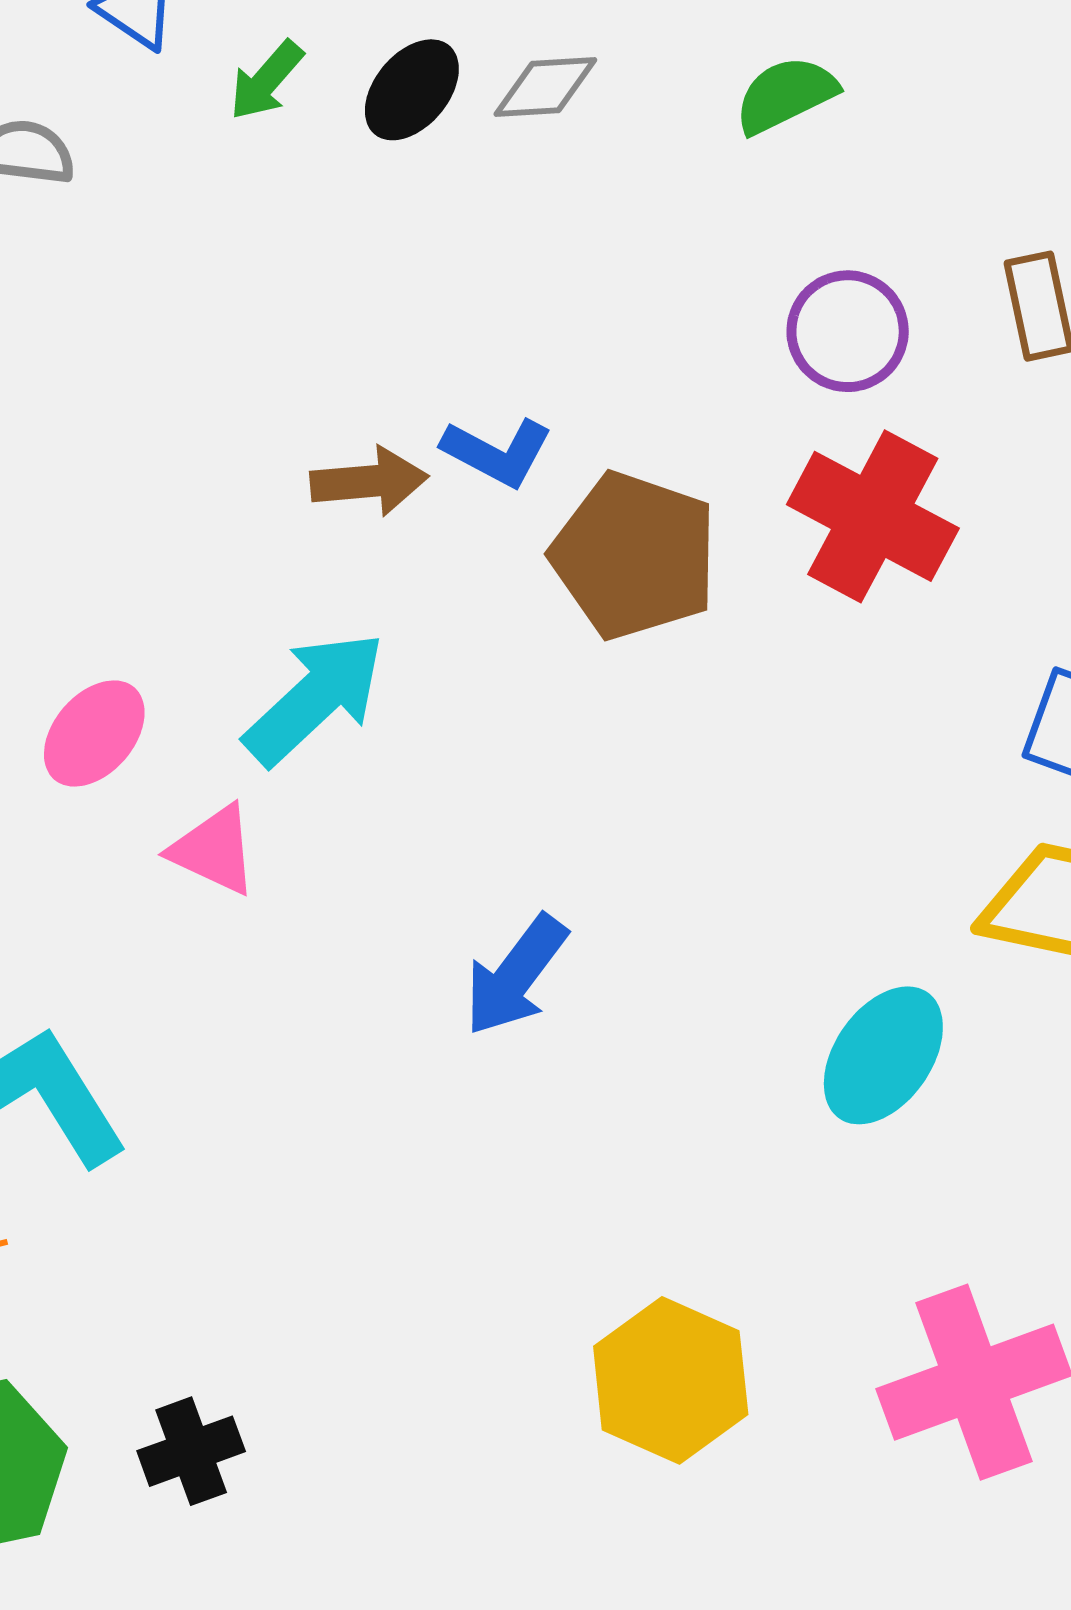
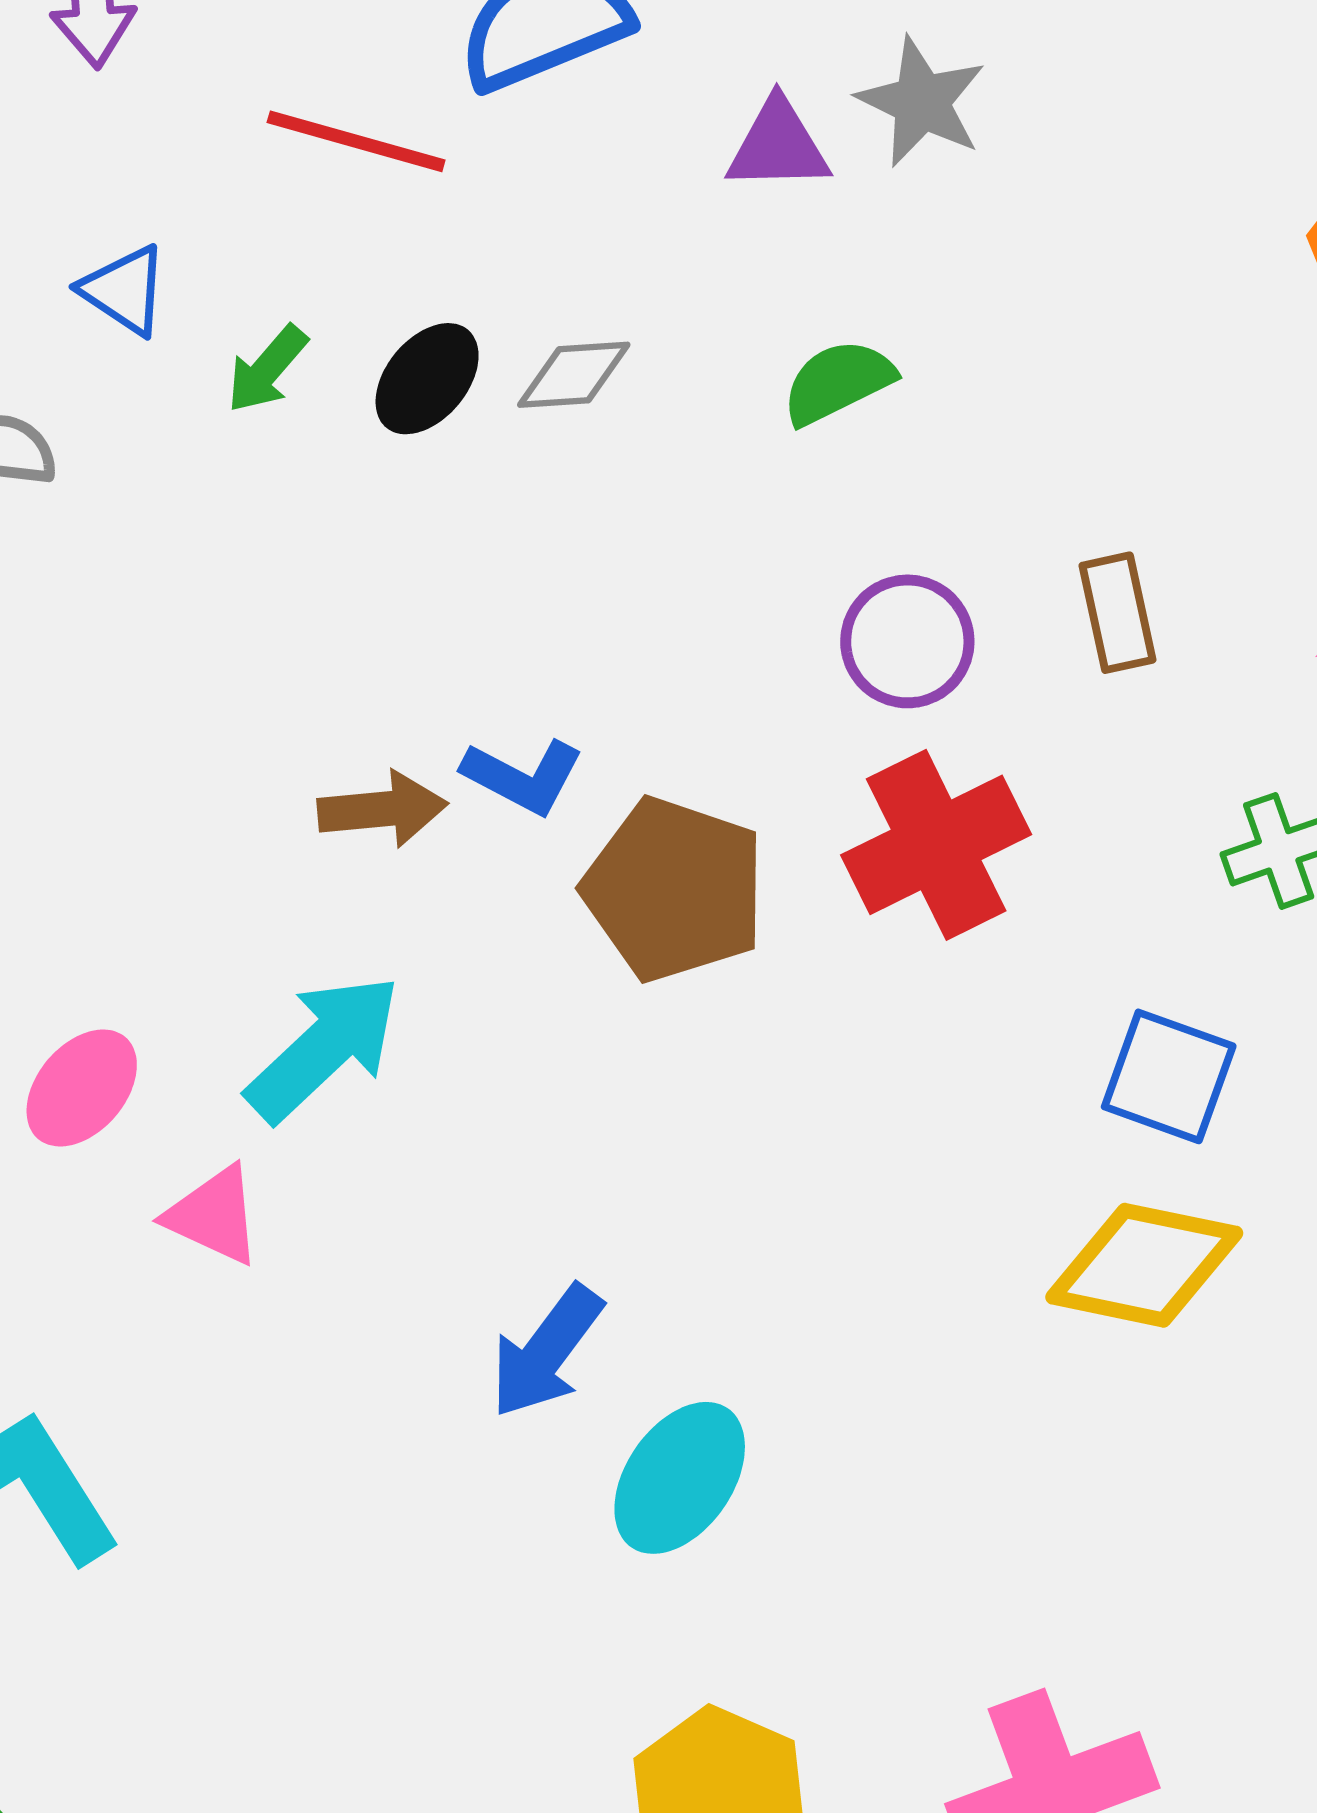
red cross: (873, 516) -> (936, 845), turned 36
cyan ellipse: (883, 1055) -> (680, 1478), moved

